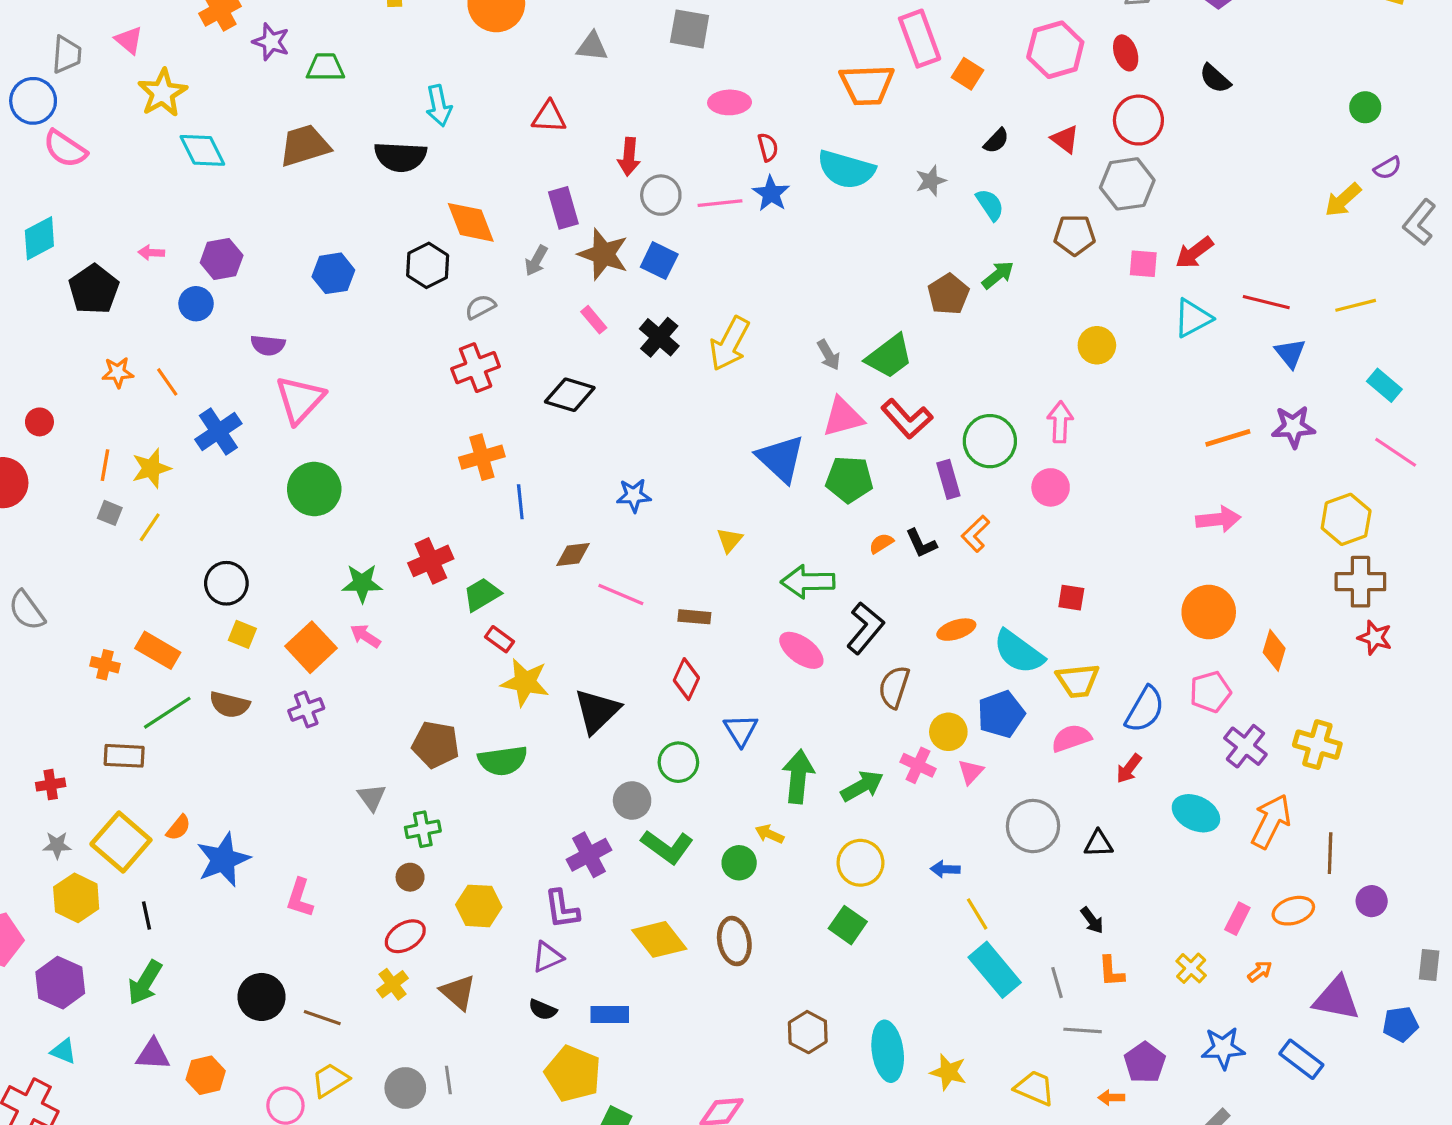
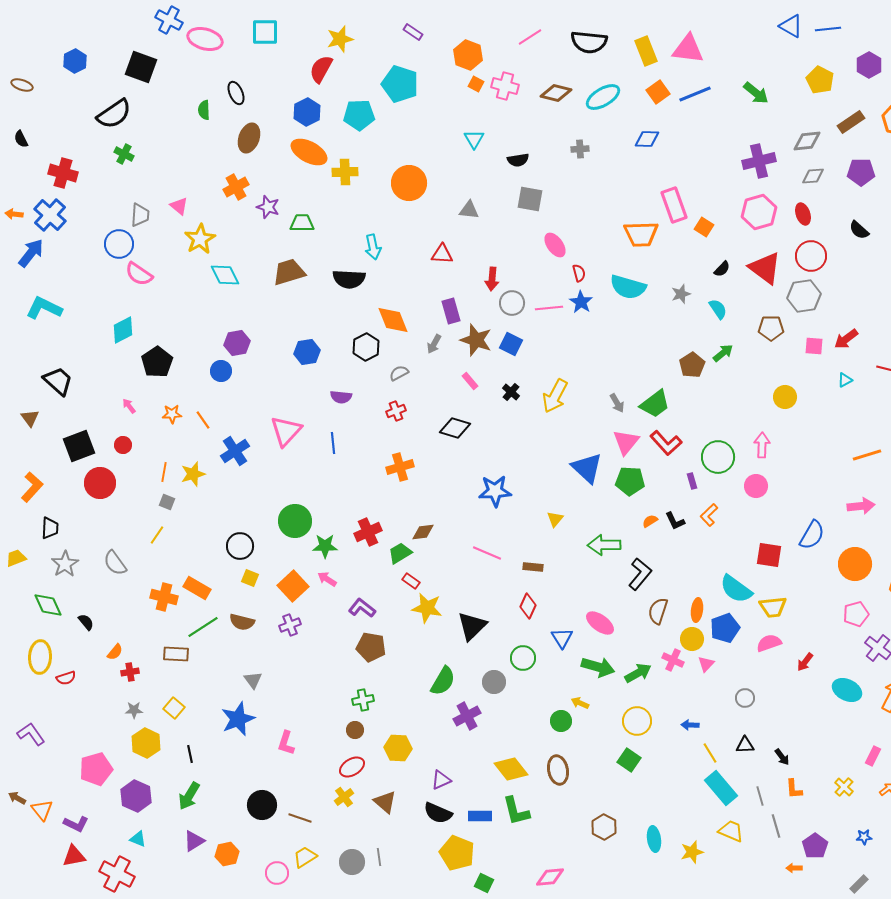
pink ellipse: (730, 102) -> (555, 245), turned 55
red triangle: (1065, 139) -> (765, 268), size x1.8
pink arrow: (151, 253) -> (129, 406), moved, turned 49
cyan triangle: (1193, 318) -> (845, 380), size x0.6
black cross: (659, 337) -> (511, 392), size x0.7
purple semicircle: (268, 345) -> (341, 397), moved
red cross: (476, 368) -> (396, 411), size x0.7
pink triangle: (843, 417) -> (626, 442), turned -36
purple rectangle: (948, 479) -> (692, 481), size x0.7
green circle: (314, 489) -> (295, 521), moved
blue star: (634, 495) -> (495, 491), size x1.5
blue line: (520, 502) -> (333, 443), moved
yellow line: (150, 527) -> (157, 535), moved
brown diamond: (573, 554) -> (423, 532), moved
red square: (1071, 598) -> (769, 555), size x1.5
orange ellipse: (956, 630) -> (697, 610), moved, turned -65
pink ellipse: (801, 650) -> (600, 623), moved
orange cross: (105, 665) -> (164, 597), size x1.5
blue semicircle: (1145, 709) -> (812, 535), moved
green semicircle: (503, 761) -> (443, 681), moved, turned -52
green arrow: (798, 777) -> (598, 667), turned 100
gray triangle: (372, 797) -> (253, 680), moved
gray circle: (1033, 826) -> (745, 698), size x0.6
orange semicircle: (178, 828) -> (115, 652), moved
yellow square: (121, 842) -> (174, 708), size x0.6
black triangle: (1098, 844) -> (745, 745), moved
green L-shape: (667, 847) -> (516, 811), moved, turned 40
purple L-shape: (562, 909) -> (362, 608), moved, turned 136
black semicircle: (543, 1010) -> (438, 813), size x1.6
gray line: (1083, 1030) -> (776, 826), turned 70
blue star: (1223, 1048) -> (864, 837), size x0.6
cyan ellipse: (888, 1051) -> (654, 839), size x0.7
purple triangle: (153, 1054) -> (194, 841), turned -35
yellow star: (948, 1072) -> (692, 852), turned -30
yellow trapezoid: (1035, 1088) -> (731, 831), moved

